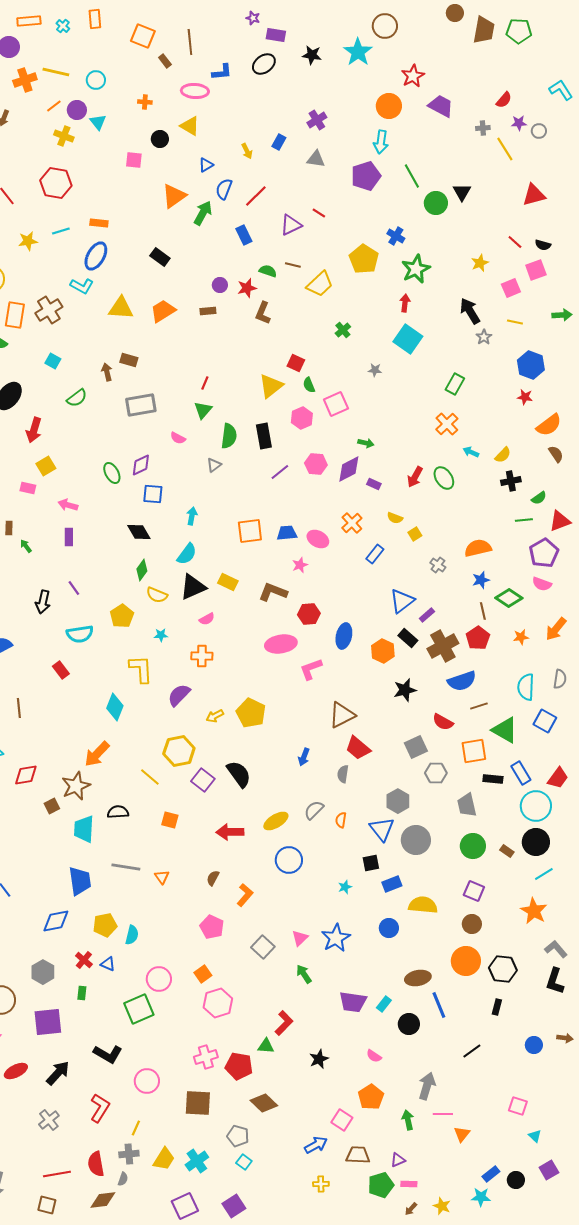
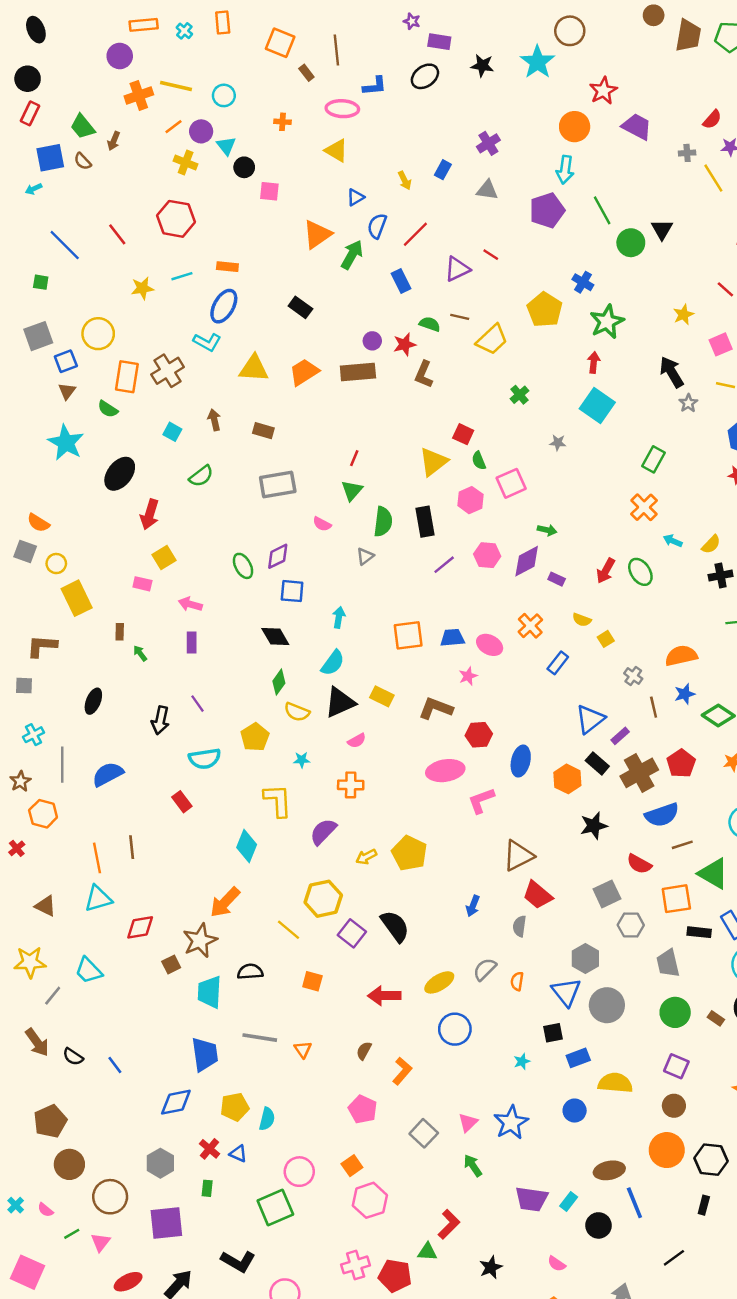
black circle: (160, 139) -> (244, 167), moved
brown rectangle: (208, 311) -> (358, 372), size x1.8
brown arrow: (107, 372) -> (214, 420), moved
brown line: (483, 611) -> (654, 707), moved

